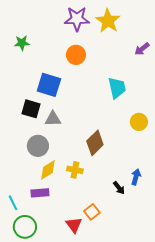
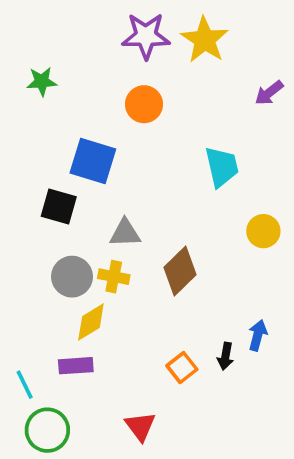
gray triangle: (53, 119) -> (125, 233), moved
yellow cross: (75, 170) -> (114, 277), moved
black arrow: (119, 188) -> (225, 356), turned 48
orange square: (92, 212) -> (182, 368), moved

